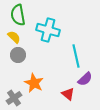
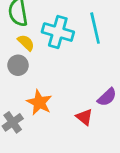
yellow semicircle: (14, 37) -> (26, 43), moved
cyan line: (76, 56) -> (95, 28), moved

